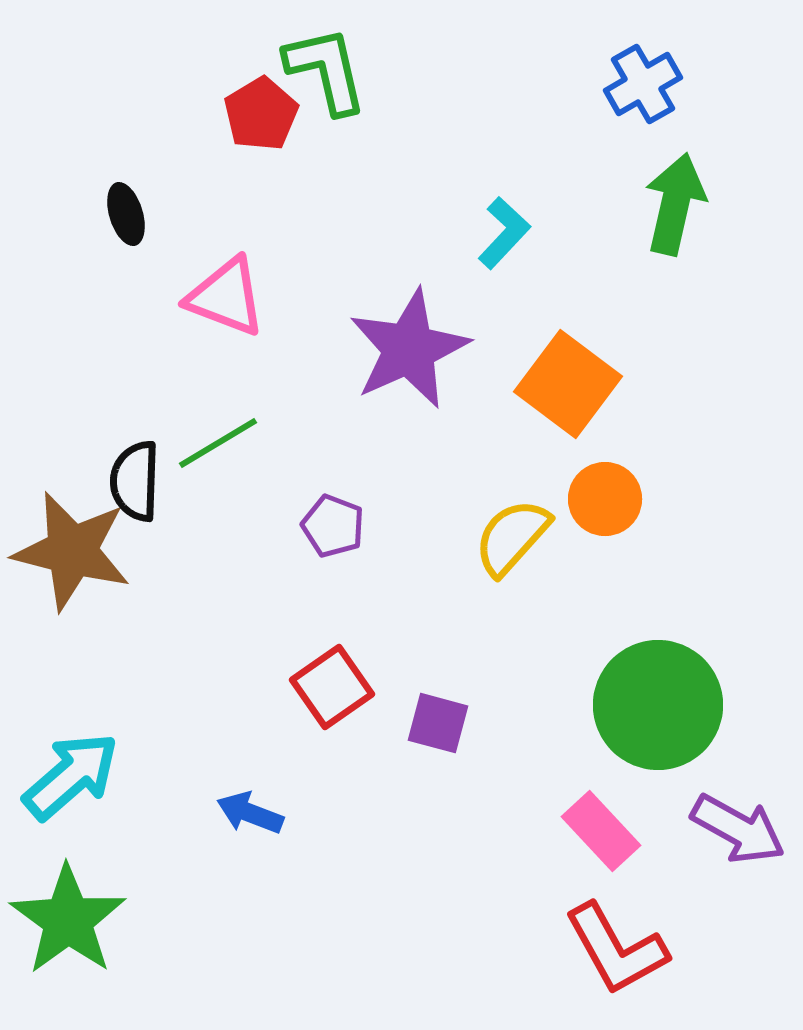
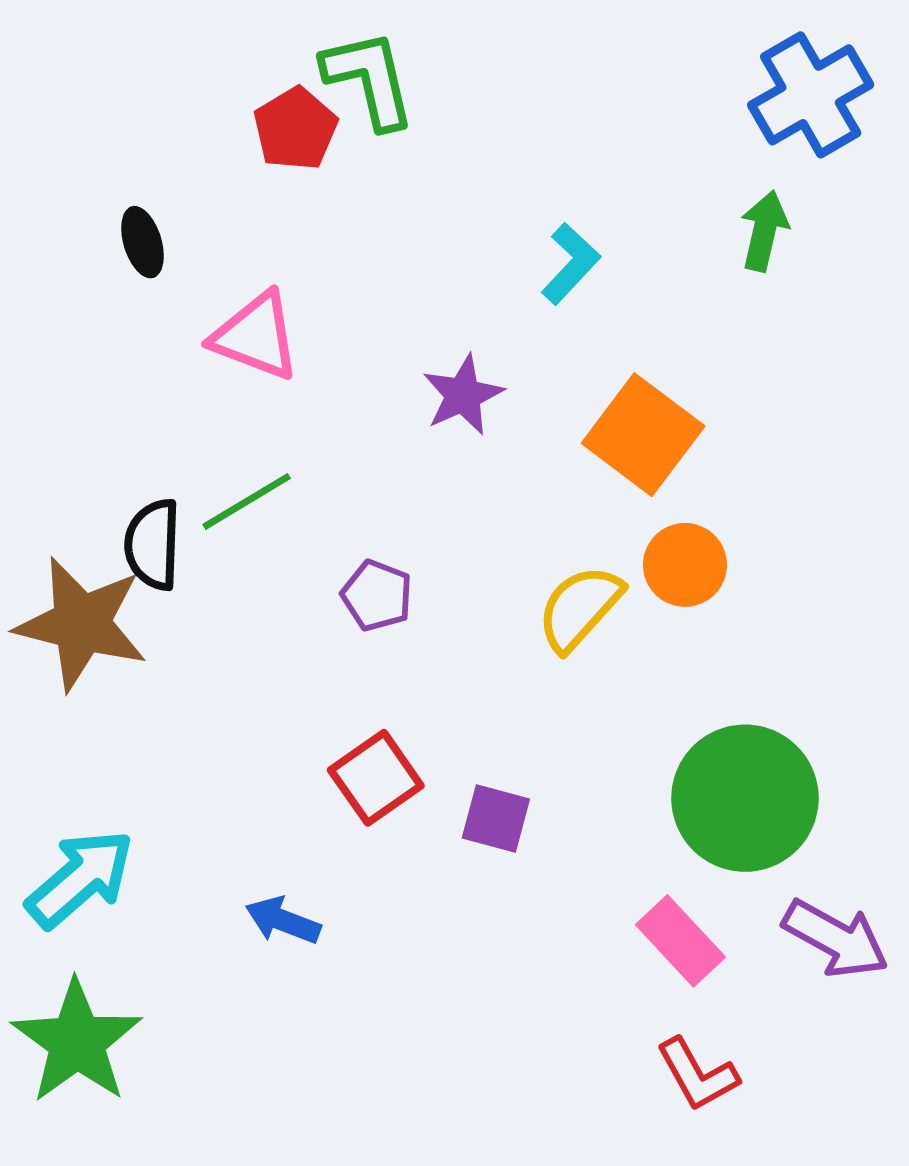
blue cross: (643, 84) -> (811, 95), moved, size x1.4
green arrow: (675, 204) -> (764, 231), size x0.7
purple star: (409, 349) -> (463, 395), size x0.6
red L-shape: (616, 949) -> (697, 1075), size x0.7

